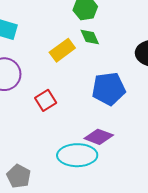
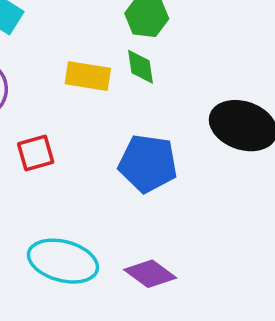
yellow rectangle: (62, 50) -> (88, 76), turned 30
purple diamond: (99, 137) -> (150, 274), moved

